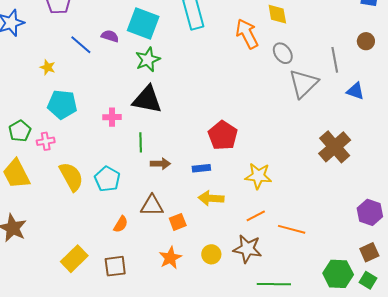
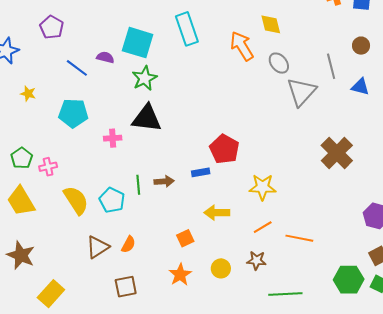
yellow star: (48, 67) -> (28, 94), moved
blue triangle: (355, 91) -> (360, 87), moved
cyan pentagon: (62, 105) -> (73, 113), moved
green line: (141, 142) -> (138, 185), moved
blue rectangle: (201, 168) -> (201, 172), moved
brown triangle: (152, 206) -> (98, 247), moved, turned -30
brown star: (247, 249) -> (256, 261), size x0.7
yellow rectangle: (74, 259) -> (51, 294), moved

